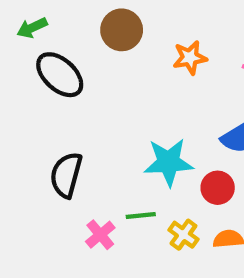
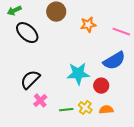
black semicircle: (66, 175) -> (30, 80), turned 30
green line: (141, 215) -> (66, 110), moved
pink cross: (100, 235) -> (40, 101), moved

